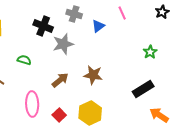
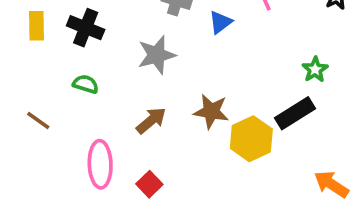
black cross: (43, 26) -> (86, 28), moved
black rectangle: (143, 89) -> (295, 113), moved
yellow hexagon: (90, 113) -> (251, 139), moved

